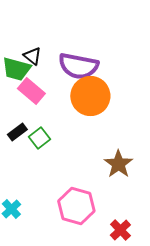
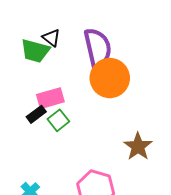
purple semicircle: (78, 66) -> (98, 48), turned -114
pink rectangle: (31, 91) -> (50, 98), moved, turned -56

